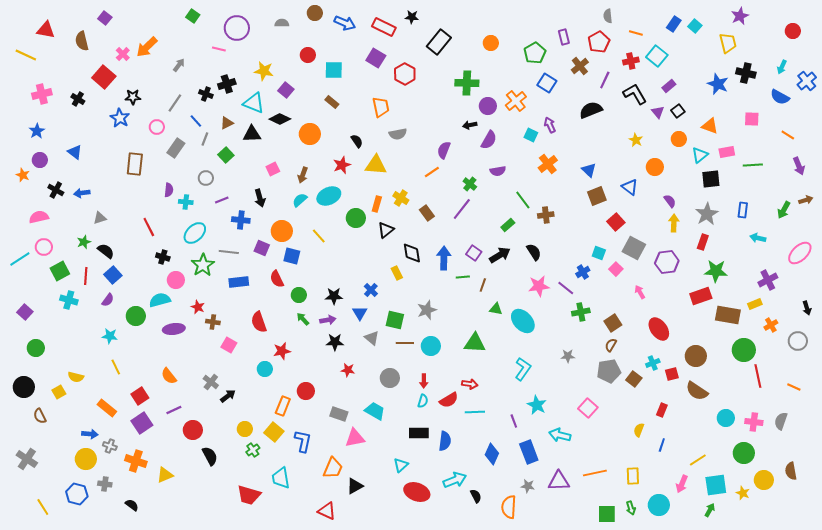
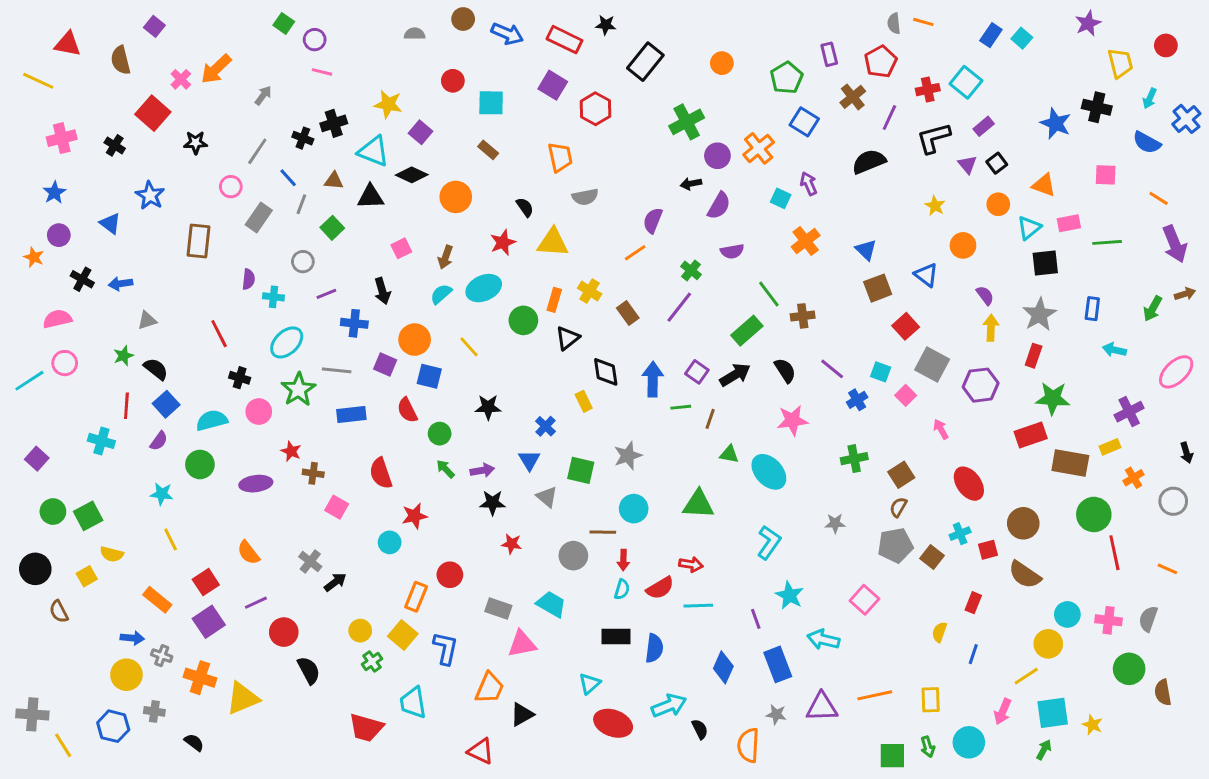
purple circle: (237, 28) -> (315, 40), moved, size x0.6
orange line: (636, 33) -> (923, 22), moved
yellow trapezoid: (728, 43) -> (1120, 63), moved
green cross: (467, 83) -> (687, 122), turned -30
black L-shape: (635, 94) -> (934, 138), turned -75
blue star: (120, 118) -> (150, 195), moved
brown triangle: (227, 123) -> (334, 181), turned 32
purple arrow: (799, 166) -> (1175, 244), size x1.4
green rectangle: (508, 225) -> (747, 331), size x1.5
green square: (60, 271) -> (88, 516), moved
purple line: (566, 288) -> (832, 369), moved
black star: (334, 296) -> (488, 407), moved
cyan semicircle: (160, 300) -> (212, 420), moved
brown line: (405, 343) -> (603, 532), moved
green circle: (744, 453) -> (1129, 669), moved
gray cross: (27, 459) -> (32, 714), moved, turned -30
yellow triangle: (165, 475) -> (243, 698), size x1.4
yellow circle: (764, 480) -> (1048, 644), moved

